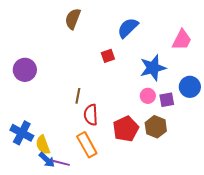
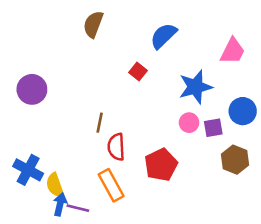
red square: (108, 56) -> (138, 72), turned -32
brown hexagon: (156, 127) -> (235, 160), moved
blue arrow: (47, 160) -> (60, 204), turned -120

